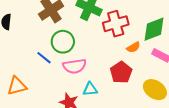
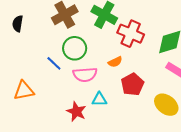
red cross: (116, 24) -> (131, 34), turned 35
orange semicircle: (133, 47) -> (115, 62), moved

